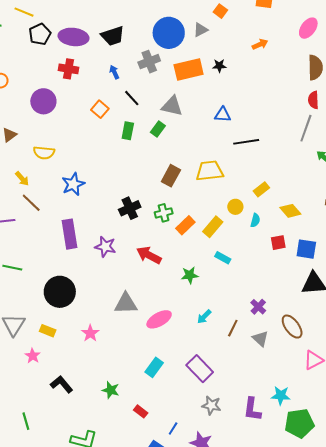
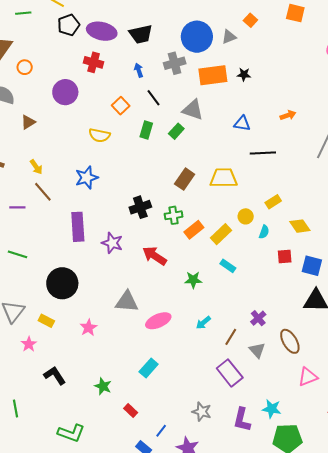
orange arrow: (260, 44) -> (288, 115), moved
yellow semicircle: (44, 153) -> (99, 135), moved
purple rectangle: (200, 369) -> (230, 373), moved

